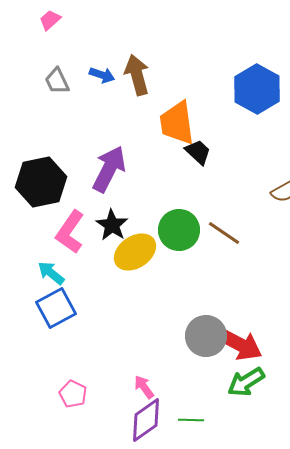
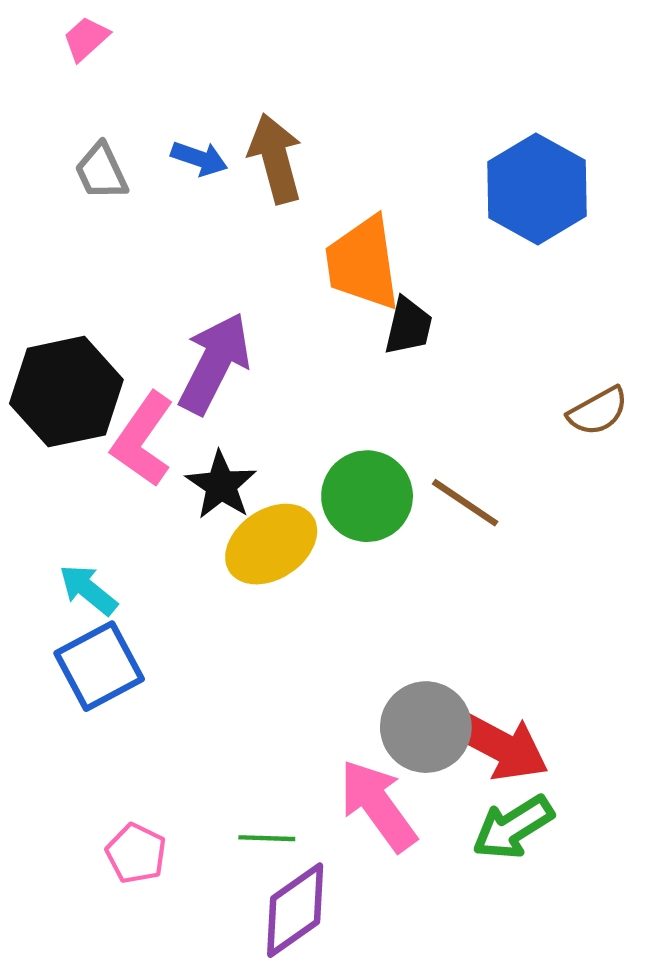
black trapezoid: (198, 152) -> (408, 326), turned 60
pink L-shape: (70, 232) -> (143, 439), moved
pink arrow: (144, 387) -> (378, 805), moved, size x1.8
green line: (191, 420) -> (267, 838), moved

